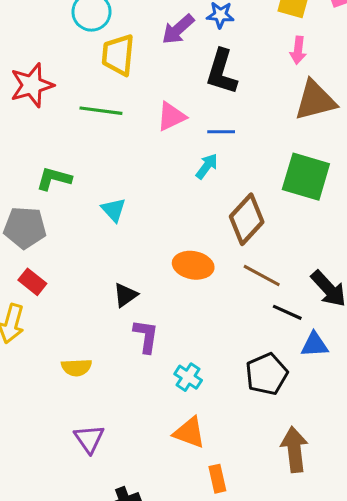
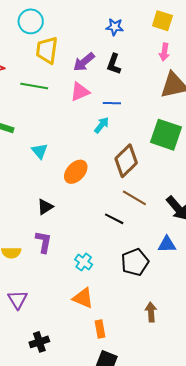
purple arrow: (178, 29) -> (84, 62), moved
black L-shape: (222, 72) -> (114, 64), size x0.7
orange ellipse: (193, 265) -> (76, 172), moved, turned -60
black line: (287, 312) -> (114, 219), moved
purple L-shape: (146, 336) -> (43, 242), moved
brown arrow: (294, 449) -> (151, 312), size x0.7

